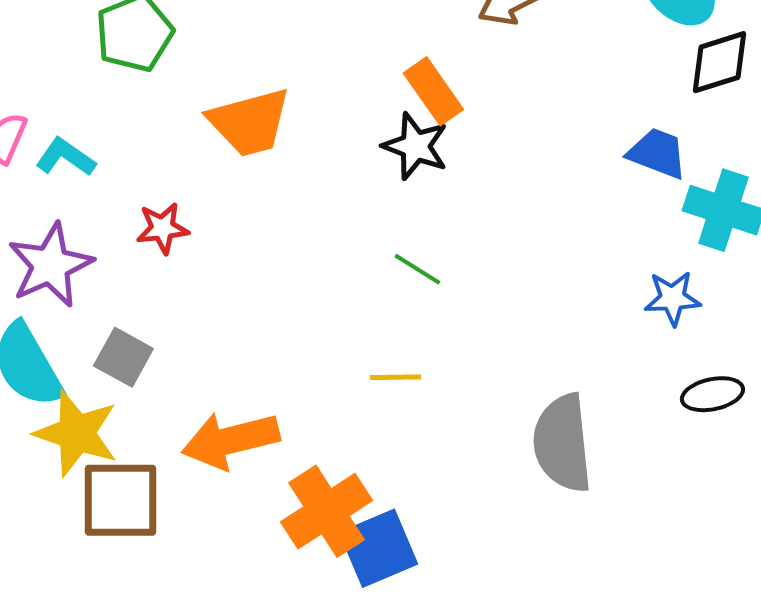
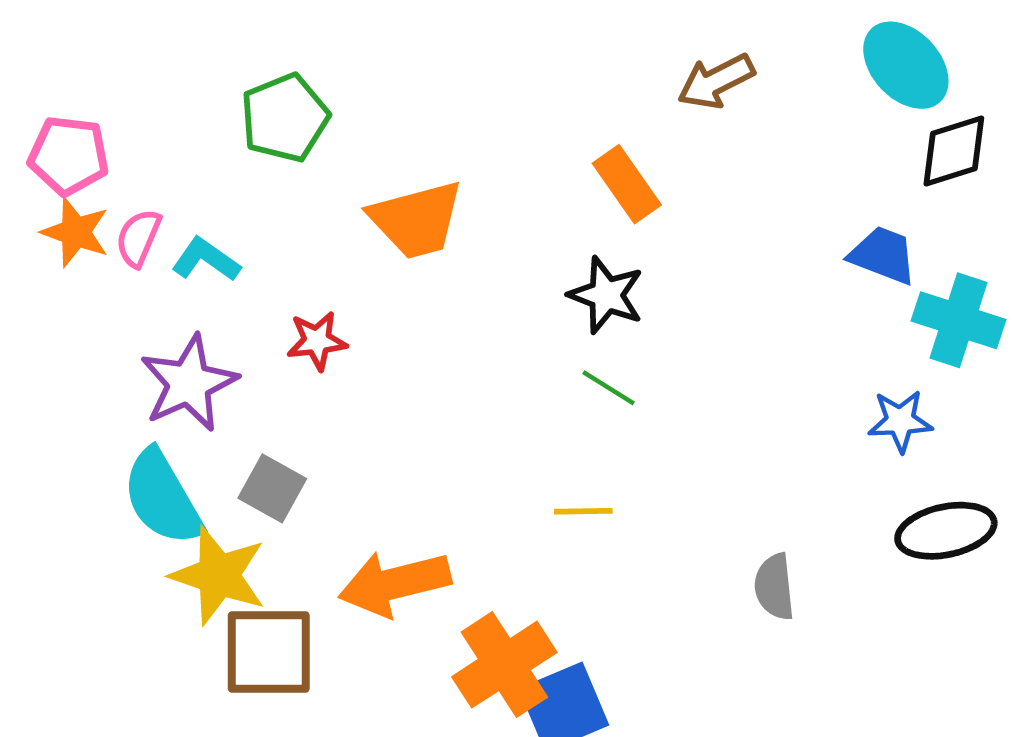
black star: (415, 146) -> (606, 295), moved
black ellipse: (712, 394) -> (946, 531), size x1.4
gray semicircle: (562, 443) -> (774, 587), size x0.6

